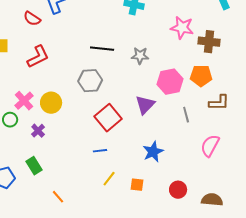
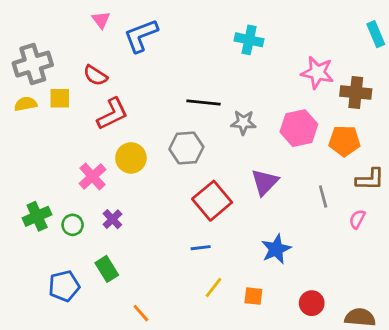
red semicircle: (32, 19) -> (95, 75), moved
gray star: (140, 56) -> (243, 122), moved
pink hexagon: (170, 82) -> (299, 128), moved
yellow circle: (51, 103) -> (131, 158), moved
green circle: (10, 120) -> (73, 225), moved
pink semicircle: (210, 146) -> (357, 219), moved, size x0.6

